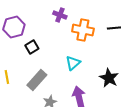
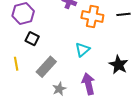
black square: (32, 47) -> (32, 39), moved, turned -32

